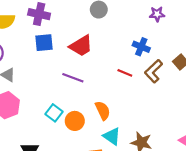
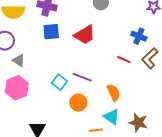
purple line: (73, 78) -> (82, 77), moved
orange semicircle: (103, 110) -> (114, 92), moved
cyan square: (54, 113) -> (60, 82), moved

